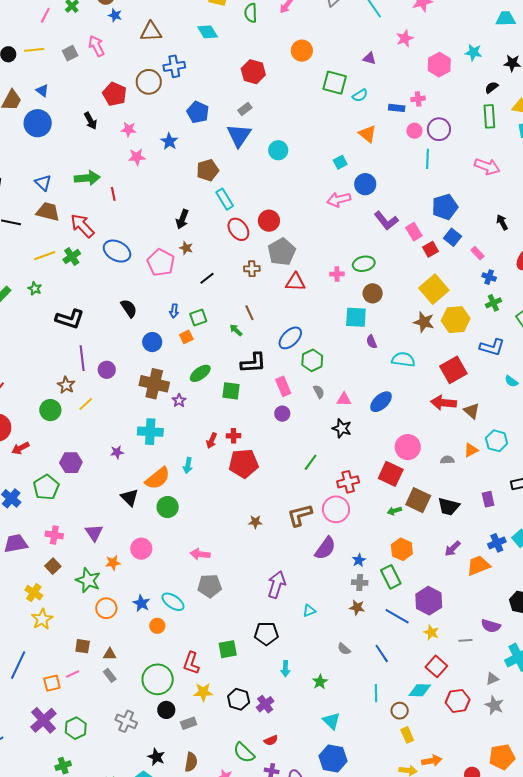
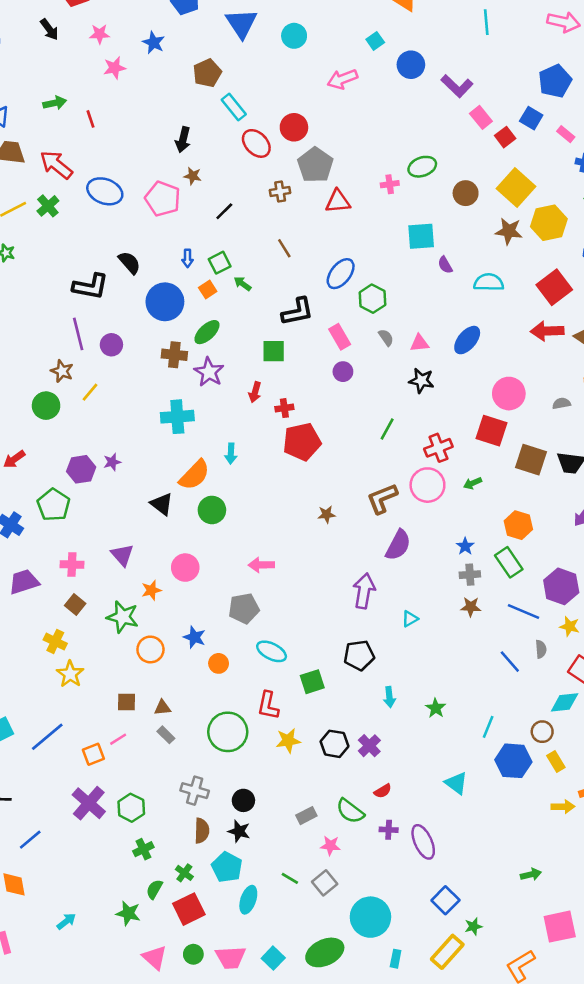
green arrow: (87, 178) -> (55, 103), size x0.7
pink arrow: (339, 199) -> (342, 79), moved
blue pentagon: (445, 207) -> (555, 81), moved
purple L-shape: (386, 221) -> (457, 86), moved
brown circle: (373, 293) -> (466, 193), moved
black L-shape: (70, 319) -> (90, 286), moved
green arrow: (236, 330) -> (243, 284), moved
blue circle: (152, 342) -> (165, 302), size x1.5
green ellipse: (200, 373) -> (207, 332), moved
brown cross: (154, 384) -> (174, 355), size x0.7
purple star: (179, 401) -> (209, 372), size x1.6
red arrow: (212, 441) -> (255, 392), moved
purple star: (117, 452) -> (112, 462), moved
green arrow: (394, 511) -> (473, 483), moved
purple semicircle: (325, 548) -> (398, 545), moved
gray pentagon: (210, 586) -> (244, 608), moved
cyan ellipse: (173, 602) -> (272, 651), moved
gray semicircle: (344, 649) -> (541, 649), moved, turned -128
blue line: (18, 665) -> (47, 737), turned 32
cyan line: (376, 693) -> (488, 727), moved, turned 30
black circle: (166, 710) -> (243, 800), moved
cyan triangle: (331, 721) -> (456, 783), moved
gray rectangle: (189, 723) -> (306, 816), moved
blue hexagon: (333, 759) -> (513, 761), moved
brown semicircle: (191, 762) -> (202, 831), moved
green cross: (63, 766) -> (143, 849), moved

